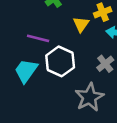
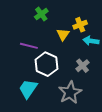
cyan trapezoid: (26, 71) -> (28, 89), moved

